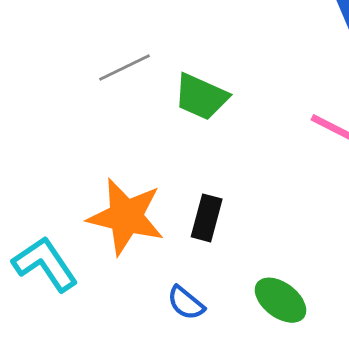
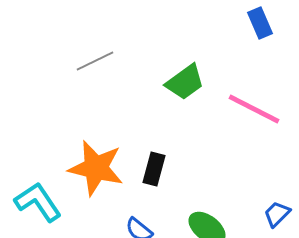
green trapezoid: (201, 97) -> (185, 82), moved, turned -60

